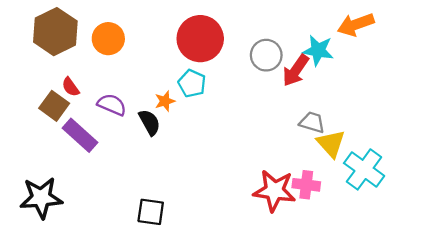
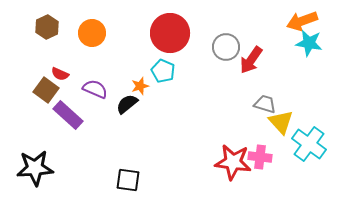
brown hexagon: (55, 32) -> (47, 27), size x0.6
cyan star: (318, 50) -> (309, 43), moved
red semicircle: (71, 87) -> (60, 74), turned -30
black semicircle: (150, 122) -> (127, 104), turned -100

